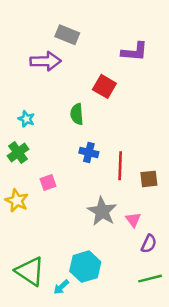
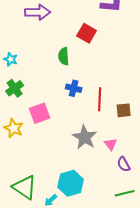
cyan star: (26, 119) -> (11, 59), moved
pink square: (48, 183) -> (40, 113), size x1.5
purple semicircle: (149, 244) -> (124, 164), turned 126

